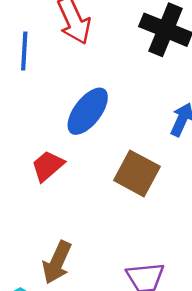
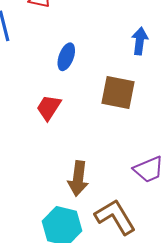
blue ellipse: (88, 111) -> (66, 57), size x0.7

